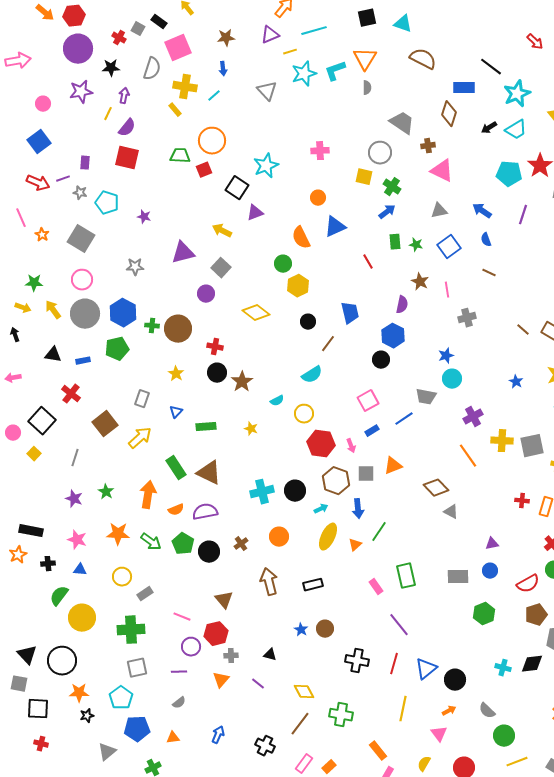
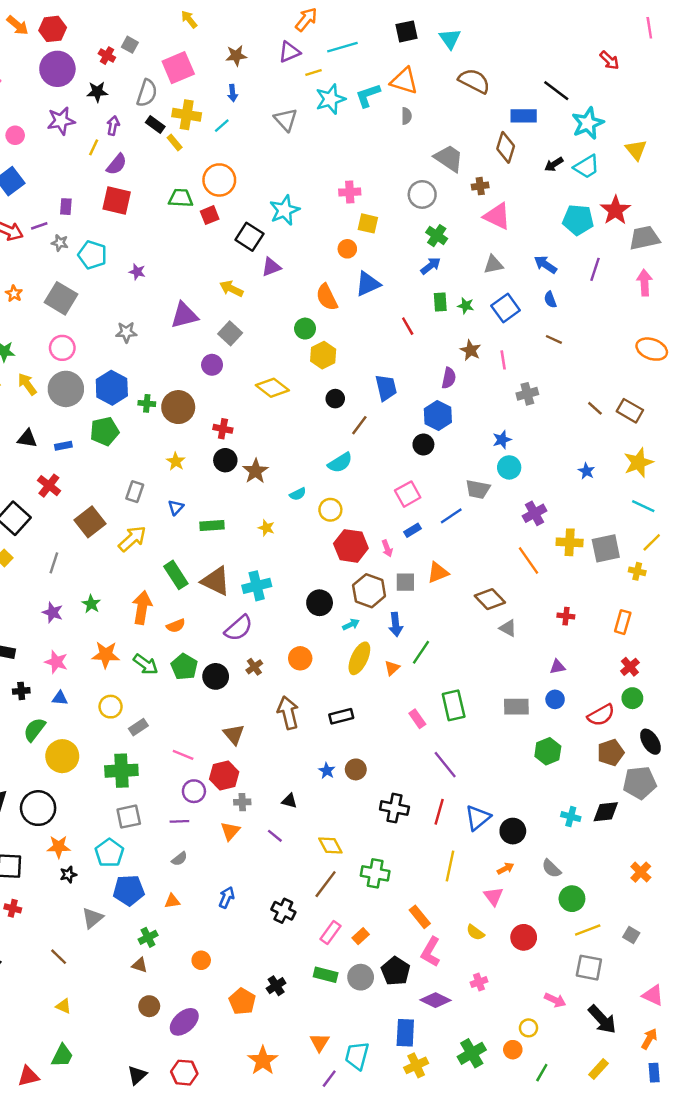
black rectangle: (159, 22) -> (155, 124), moved
cyan triangle: (403, 24) -> (450, 39), turned 36
orange triangle: (365, 59) -> (404, 81), turned -45
yellow square: (364, 177) -> (368, 223), moved
cyan cross: (262, 492) -> (257, 586), moved
red cross: (522, 501) -> (566, 616), moved
purple semicircle: (205, 512) -> (239, 628), moved, turned 150
yellow semicircle: (424, 764) -> (475, 932), turned -84

